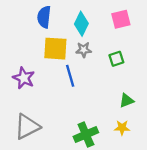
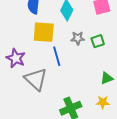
gray star: (84, 50) -> (78, 38), moved
gray triangle: (27, 127) -> (36, 79), moved, turned -50

